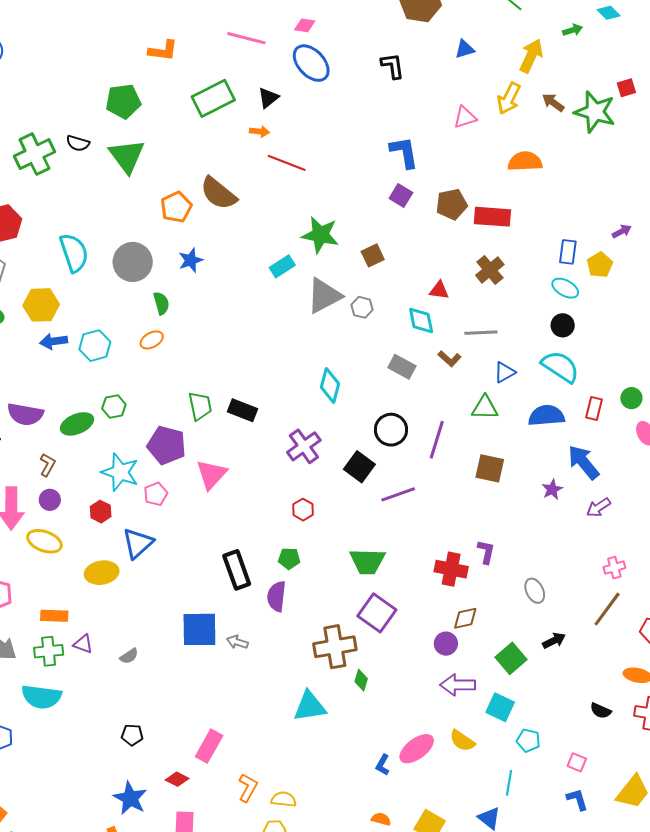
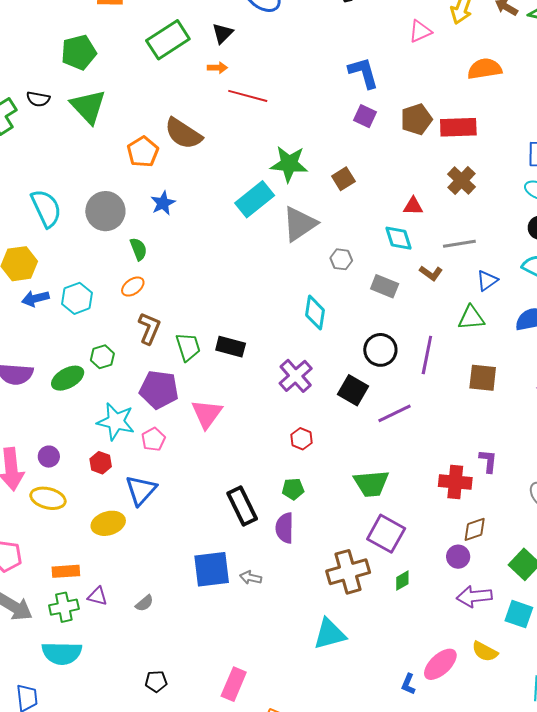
cyan rectangle: (282, 266) -> (255, 199), size x1.5
gray hexagon: (362, 307) -> (341, 259), moved
brown L-shape: (48, 465) -> (149, 328), moved, size x1.4
green diamond: (361, 680) -> (402, 581), moved, turned 50

